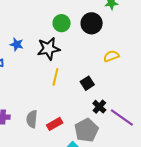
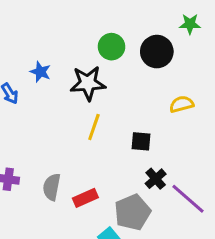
black square: (87, 83) -> (141, 141), turned 32

